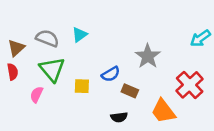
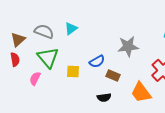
gray star: (148, 56) -> (128, 46), turned 30

